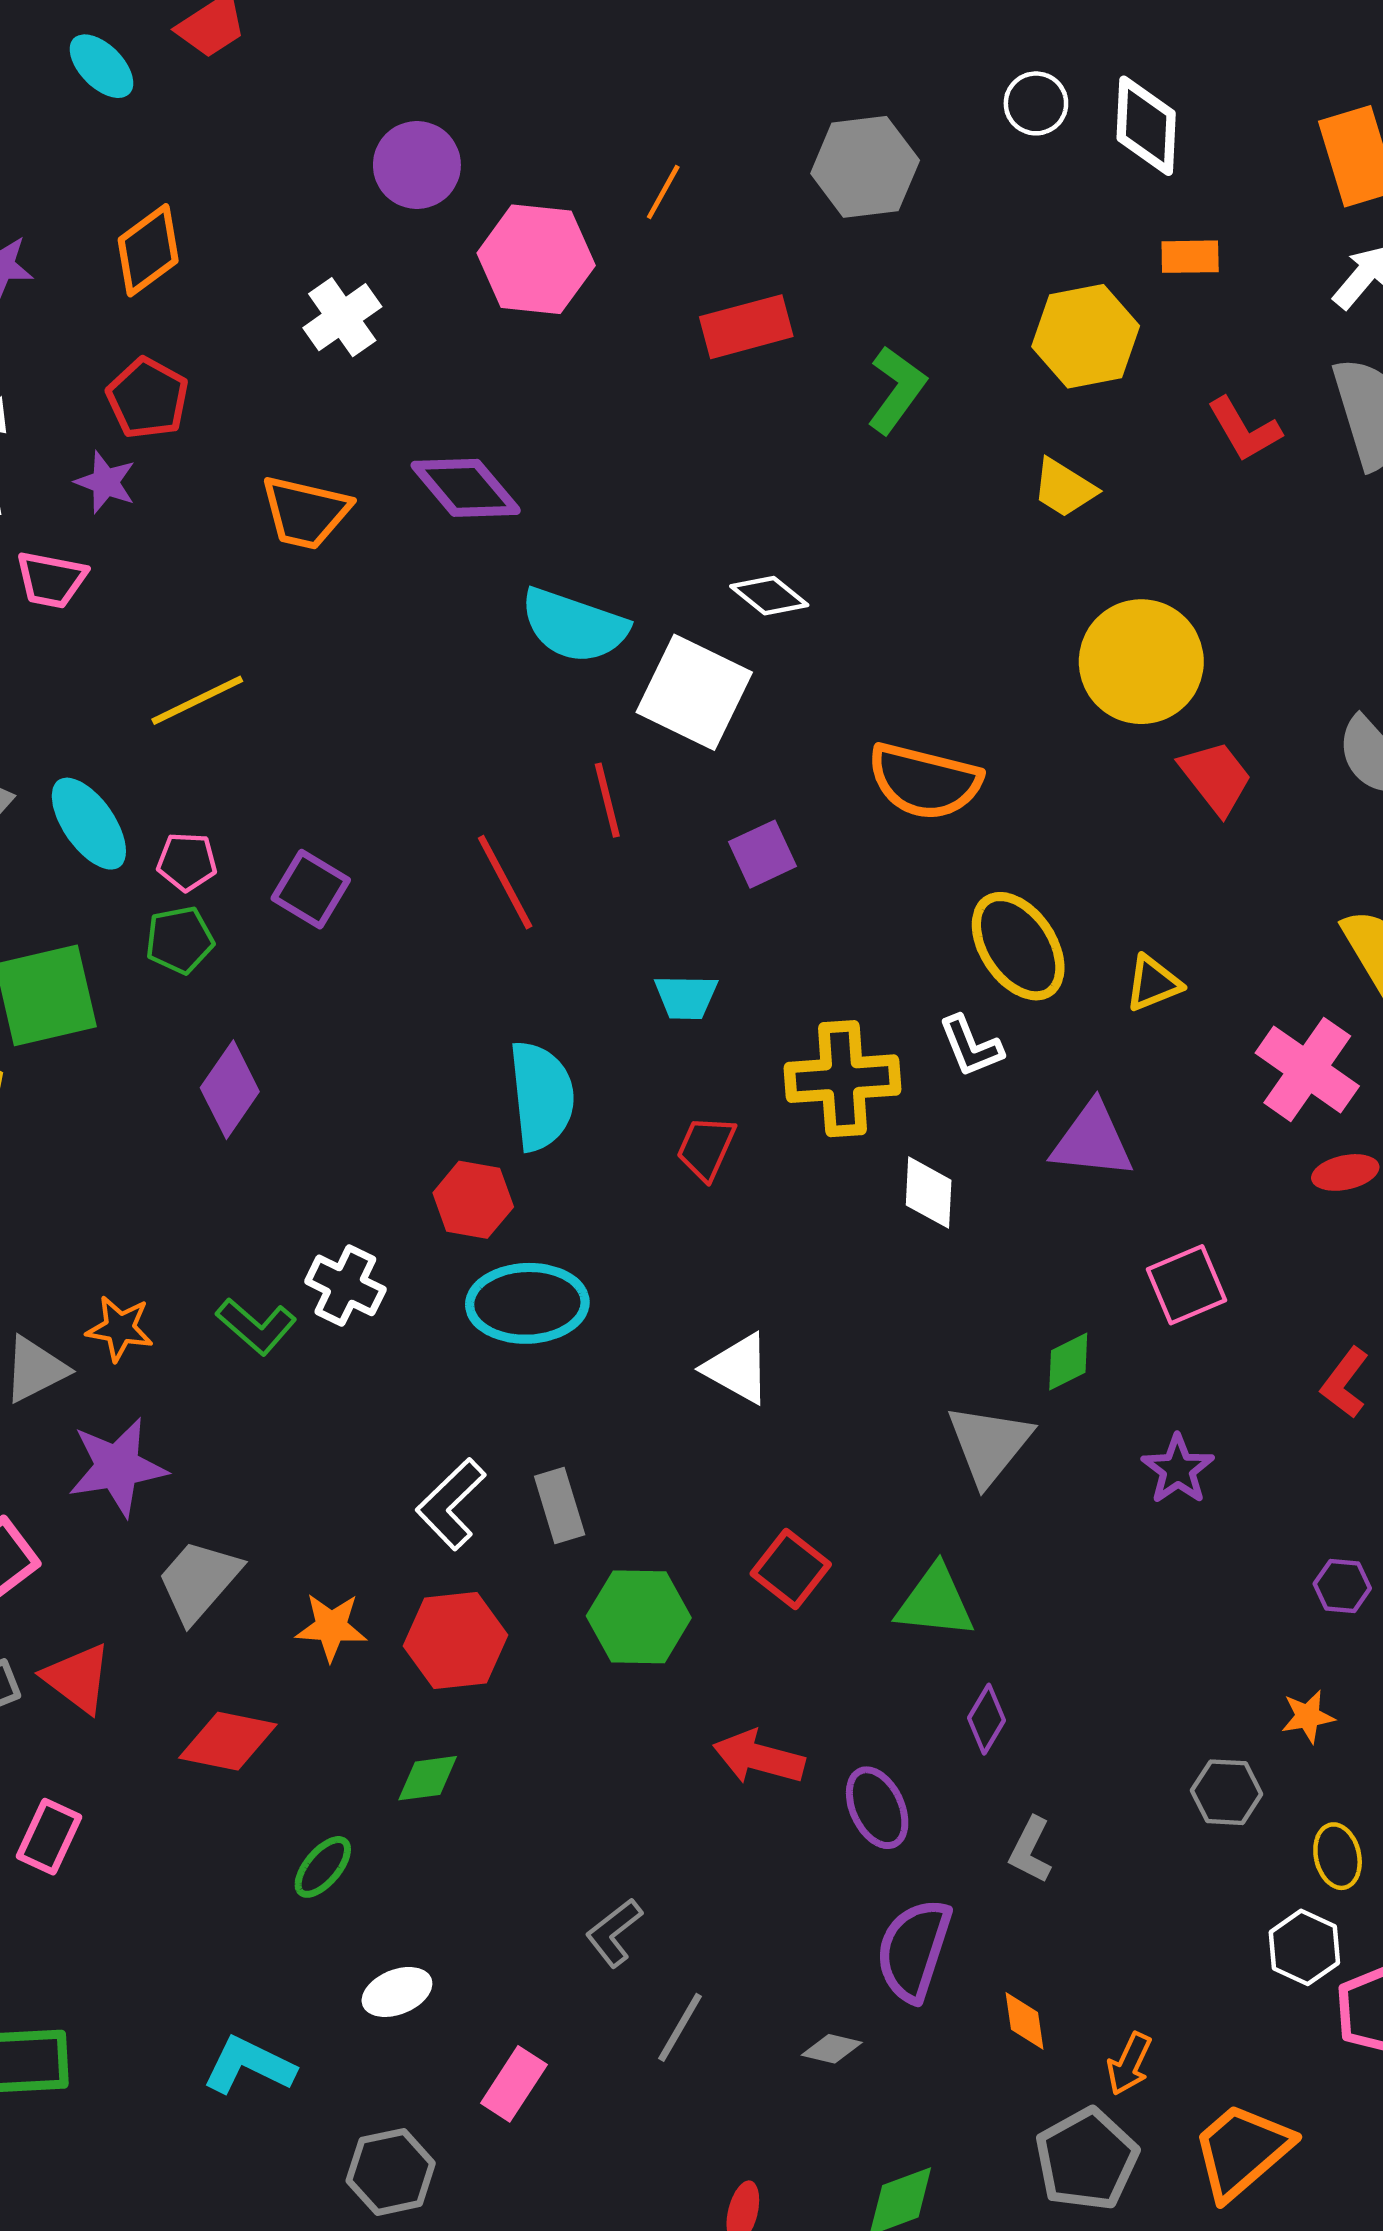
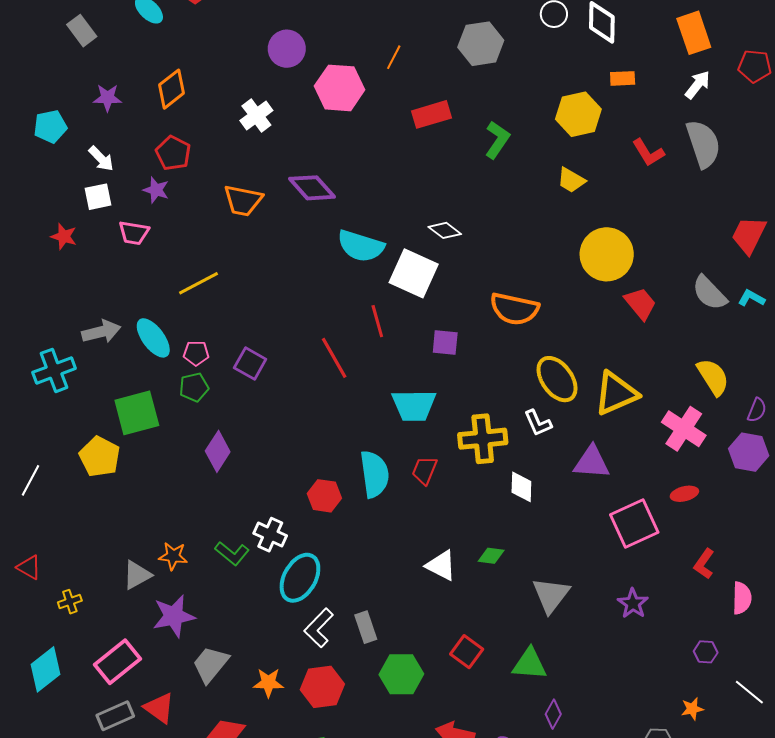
purple square: (763, 854) -> (445, 342), turned 32
yellow triangle: (1153, 983) -> (616, 393), size x1.8
cyan trapezoid: (686, 997) -> (414, 405), size x1.6
cyan semicircle: (542, 1096) -> (375, 474), moved
red ellipse: (1345, 1172) -> (684, 494), moved
pink square: (1187, 1285) -> (634, 523), size x1.4
cyan ellipse: (527, 1303) -> (300, 578), moved, turned -57
green diamond: (1068, 1362) -> (491, 556), moved, turned 36

